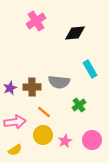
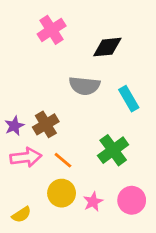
gray semicircle: (59, 82) -> (84, 86), moved
brown cross: (32, 87) -> (46, 124), turned -30
green cross: (79, 105) -> (113, 150), size x1.5
pink arrow: (15, 122) -> (26, 157), moved

